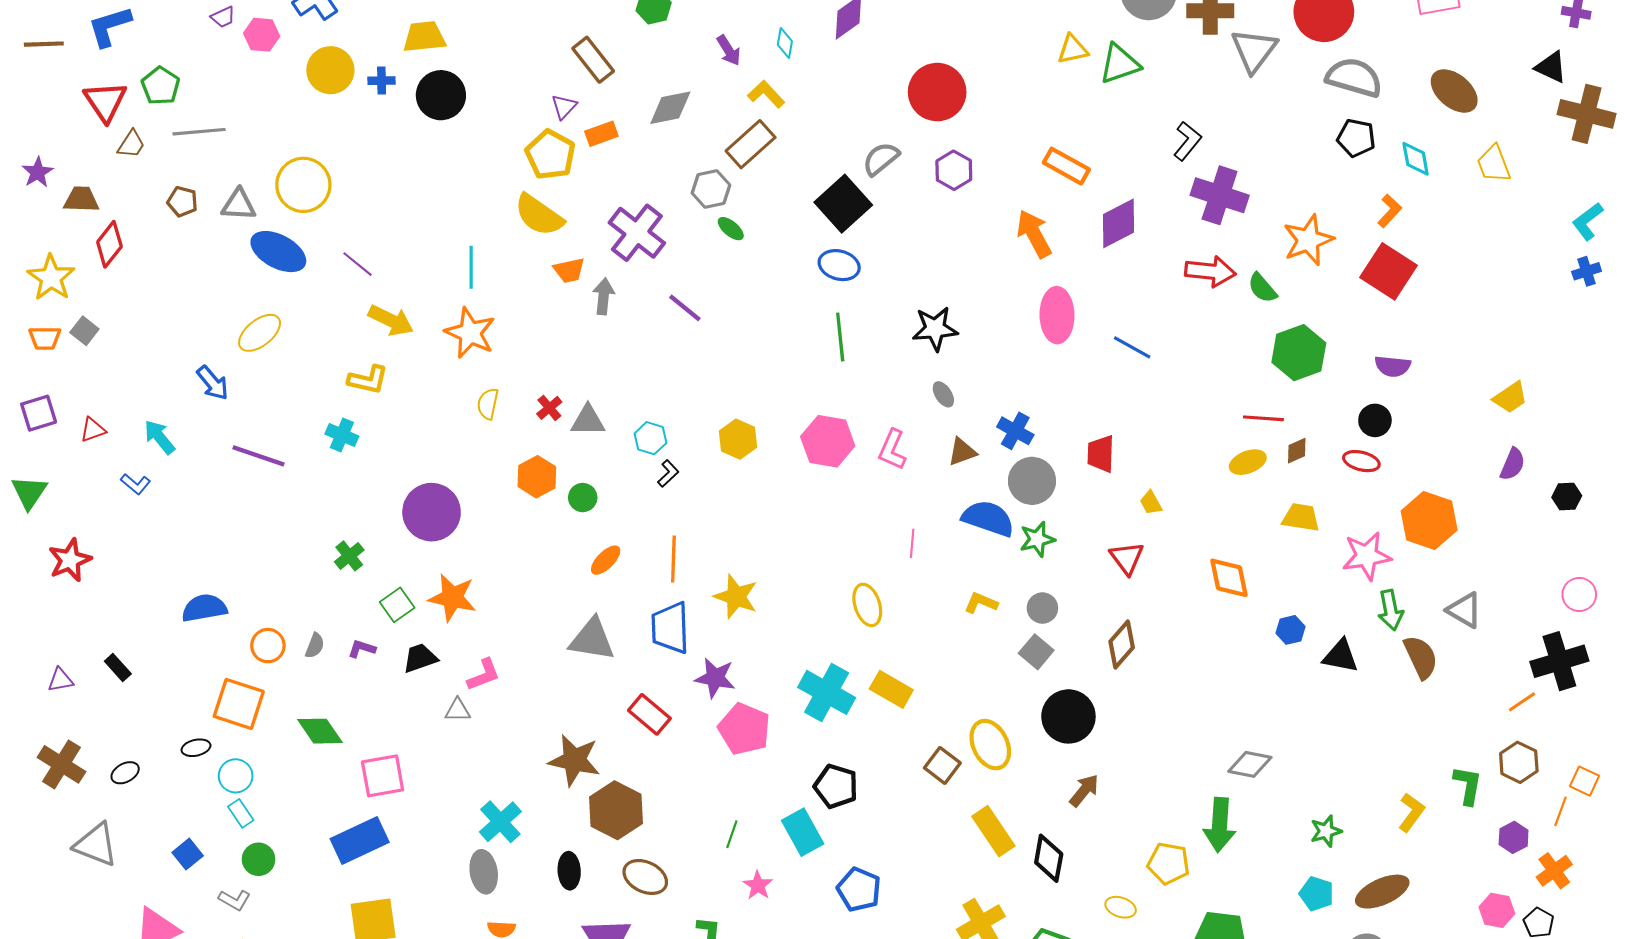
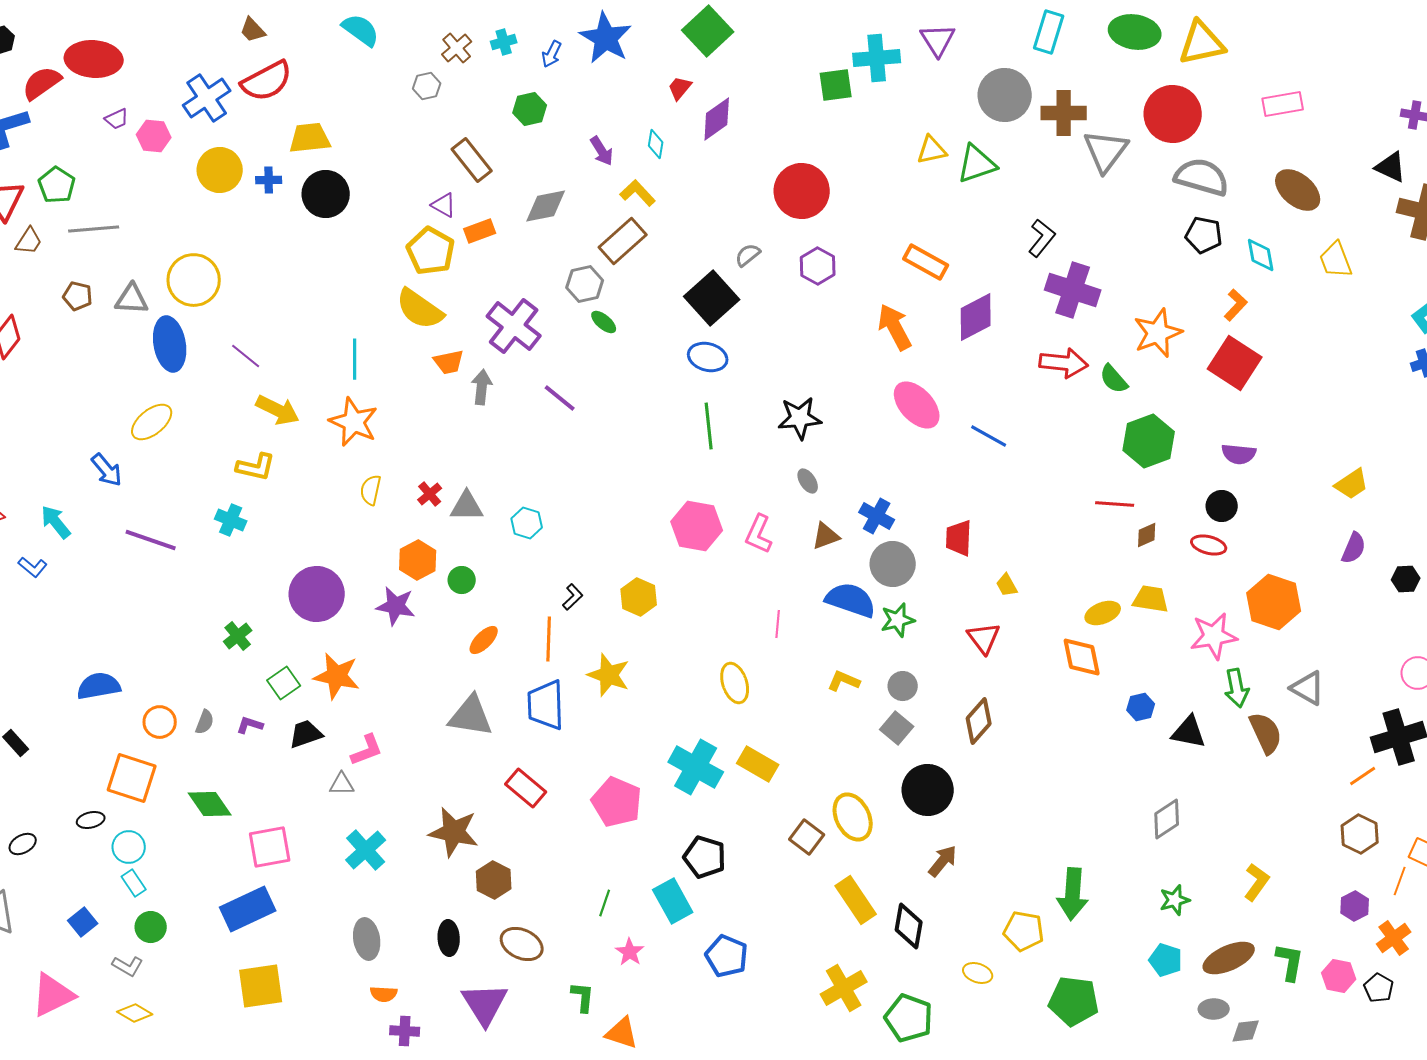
purple triangle: (564, 107) -> (444, 205), turned -44
gray semicircle: (881, 159) -> (748, 255), size x0.7
blue ellipse: (278, 252) -> (170, 344), turned 52
pink ellipse: (1057, 315) -> (917, 405), turned -42
yellow hexagon: (738, 439) -> (639, 597), moved
yellow ellipse: (1248, 462) -> (1103, 613), moved
black L-shape: (668, 474) -> (573, 597), moved
purple star: (715, 678) -> (396, 606), moved
gray diamond: (1250, 764) -> (1167, 819), moved, turned -45
green L-shape: (1468, 785) -> (1290, 962), moved
brown hexagon: (616, 810) -> (494, 880), size x0.7
cyan cross: (500, 822) -> (366, 850), moved

